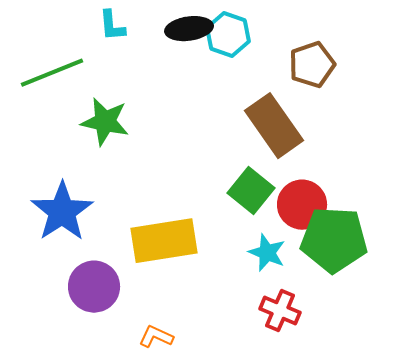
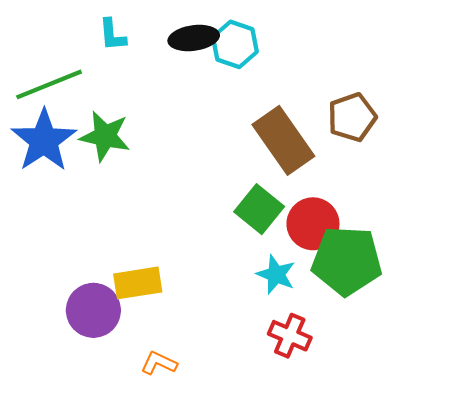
brown pentagon: (312, 65) -> (352, 117), moved
blue star: (62, 212) -> (44, 140), moved
yellow rectangle: (164, 241) -> (138, 283), moved, size x0.7

